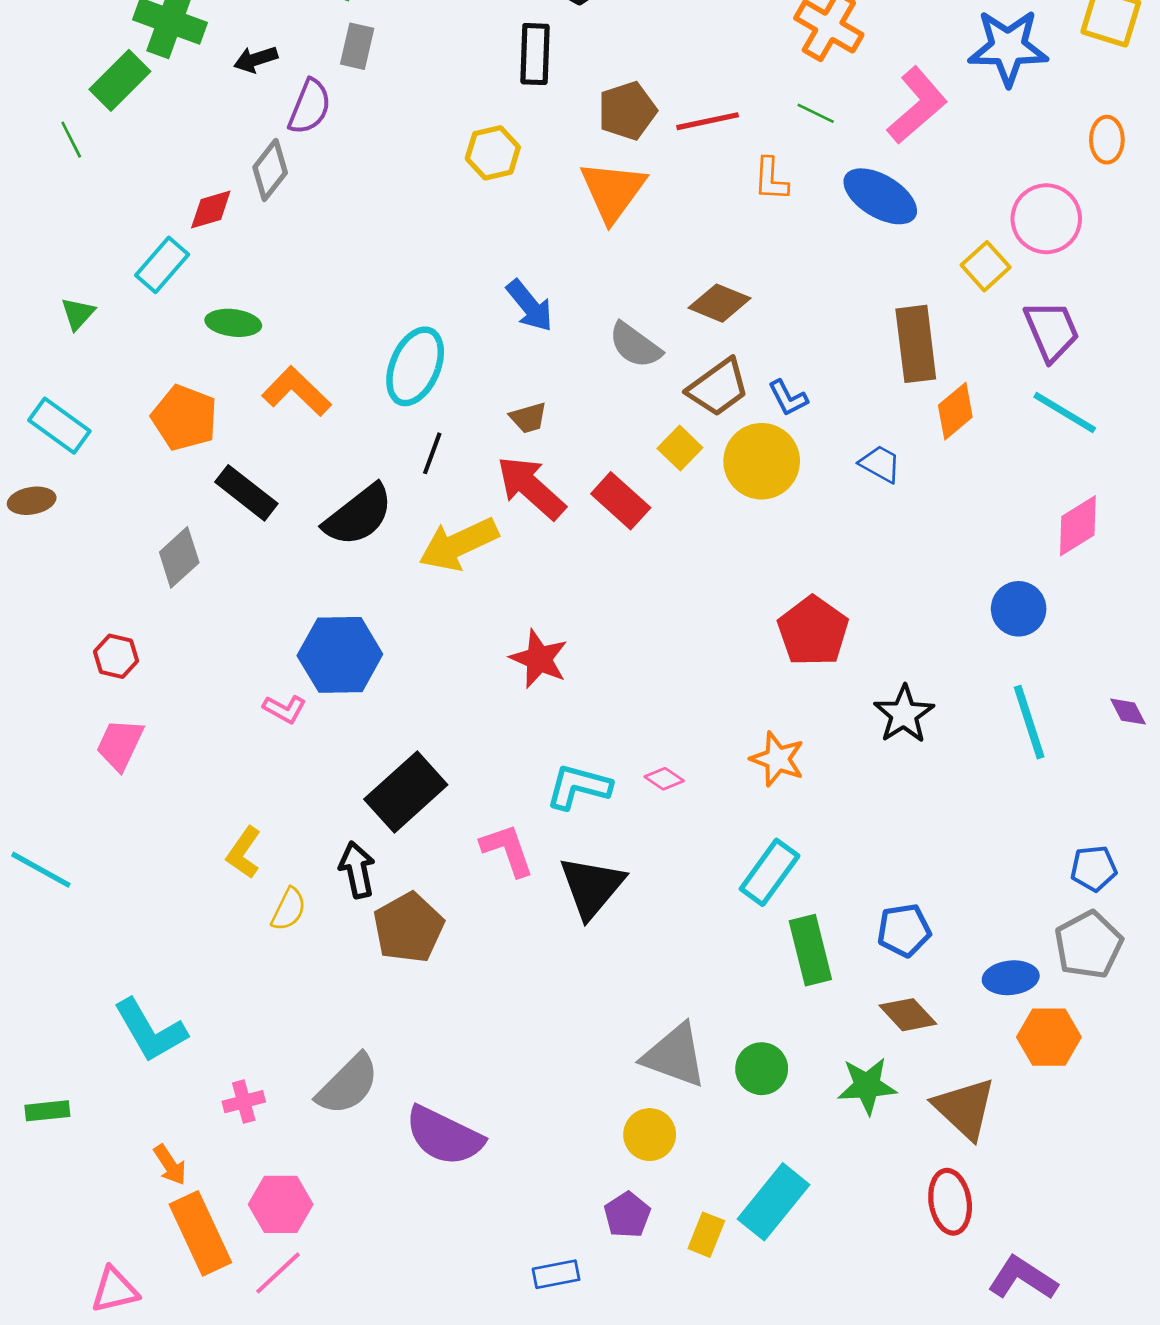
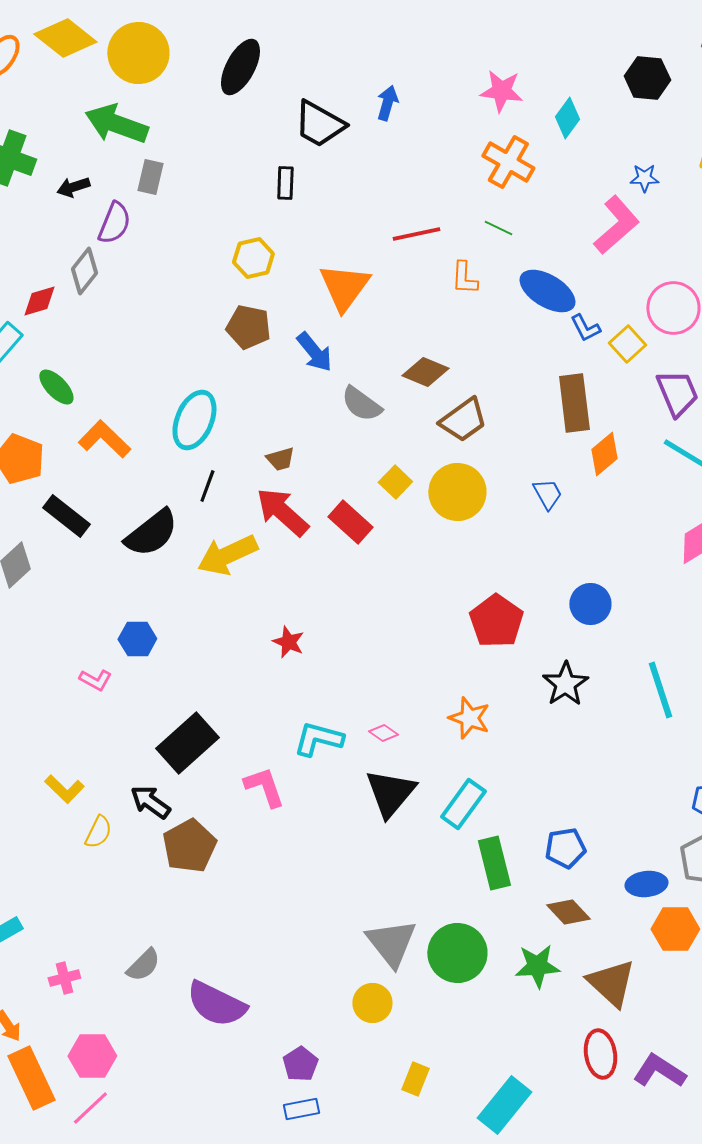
blue star: (1008, 47) -> (644, 178), size x0.5
black rectangle: (535, 54) -> (285, 183), size x0.7
pink L-shape: (917, 105) -> (616, 225), moved
brown pentagon: (627, 111) -> (248, 327), moved, turned 30
blue arrow: (530, 306) -> (314, 352), moved
green ellipse: (233, 323) -> (56, 387), turned 39
brown trapezoid: (718, 387) -> (463, 420), moved
blue L-shape: (788, 398) -> (585, 328), moved
blue trapezoid: (880, 464) -> (547, 494), turned 32
blue circle: (1019, 609) -> (590, 604), moved
blue hexagon: (340, 655) -> (137, 639), size x0.6
red star: (539, 659) -> (288, 642), size x0.7
yellow L-shape: (244, 853) -> (64, 789), turned -81
black arrow: (357, 870) -> (150, 802), turned -42
black triangle: (592, 887) -> (390, 793), moved
gray triangle: (675, 1055) -> (391, 943), turned 32
green circle: (762, 1069) -> (457, 953), size x1.5
gray semicircle: (348, 1084) -> (143, 965), size x0.7
cyan rectangle: (773, 1202) -> (504, 1105), moved
purple pentagon: (627, 1215) -> (300, 1064), moved
purple L-shape: (1023, 1278) -> (659, 1071), moved

